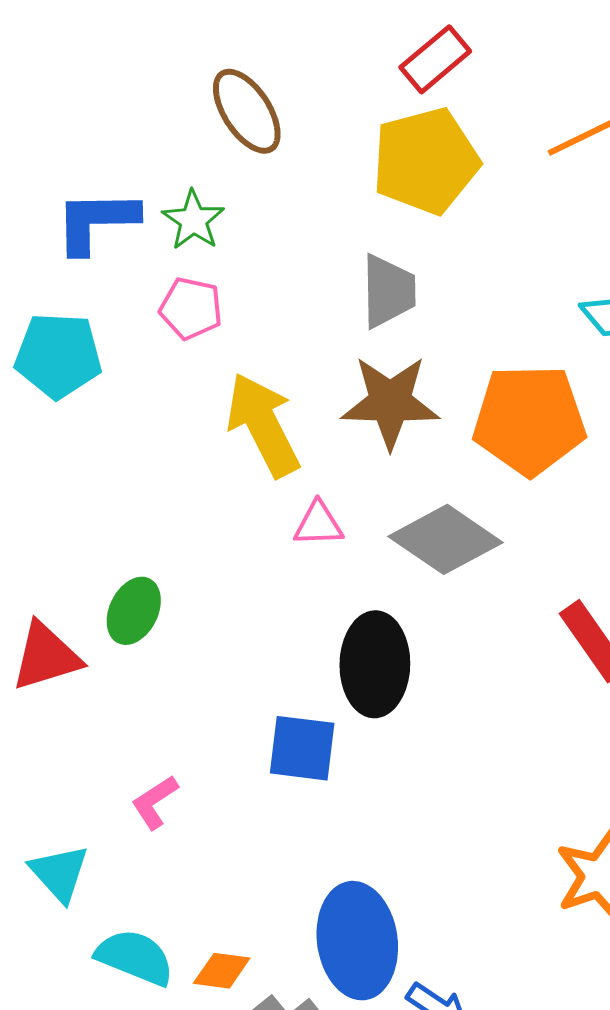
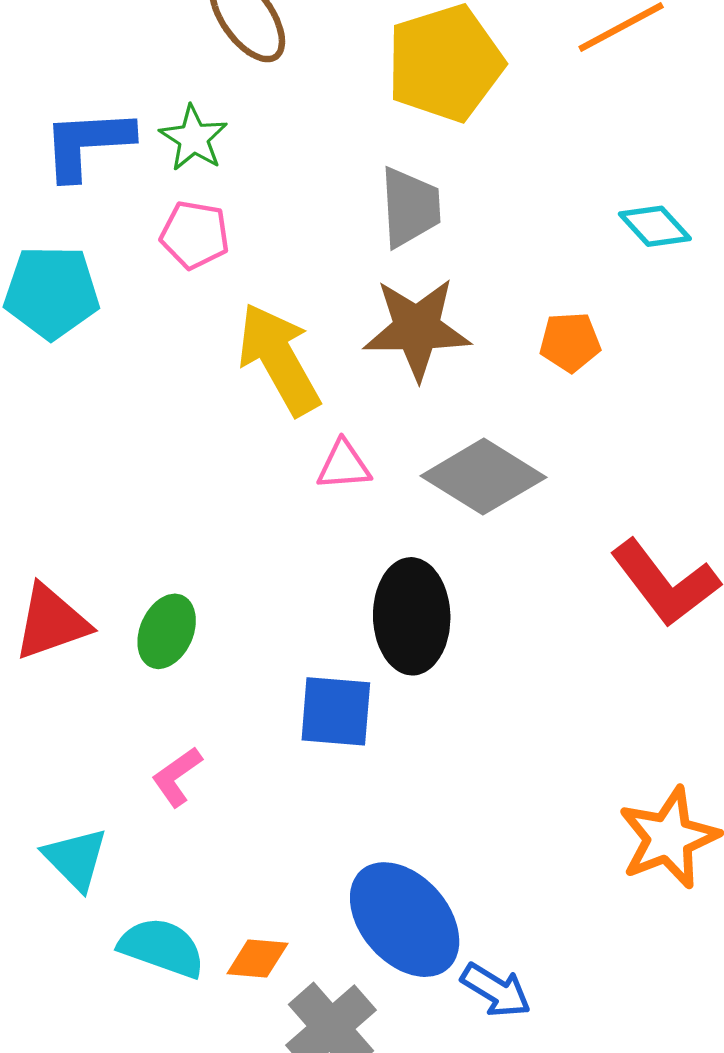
orange pentagon: (529, 420) -> (570, 342), size x0.5
green ellipse: (134, 611) -> (167, 631), moved
blue ellipse: (357, 941) -> (405, 920), turned -31

